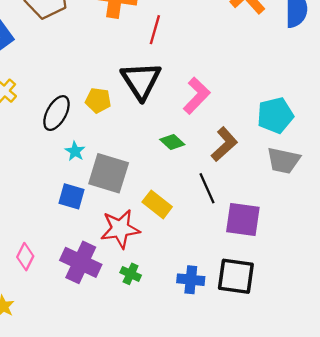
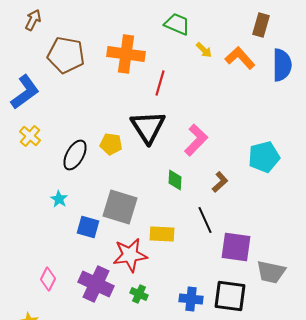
green diamond: (172, 142) -> (175, 180), turned 50
brown L-shape: (224, 144) -> (220, 182), size x0.7
cyan star: (75, 151) -> (59, 199), moved
gray trapezoid: (283, 160) -> (271, 272), moved
yellow rectangle: (157, 204) -> (162, 234), turned -35

